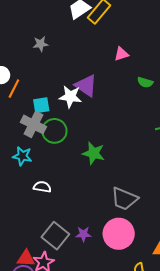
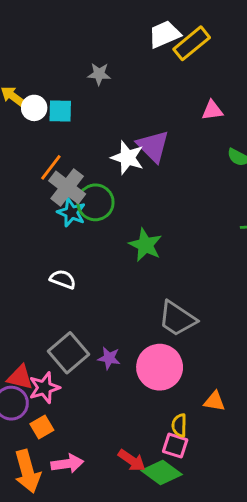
orange line: (14, 89) -> (51, 167), moved
cyan square: (41, 105) -> (60, 111), moved
cyan star: (22, 156) -> (71, 213), moved

